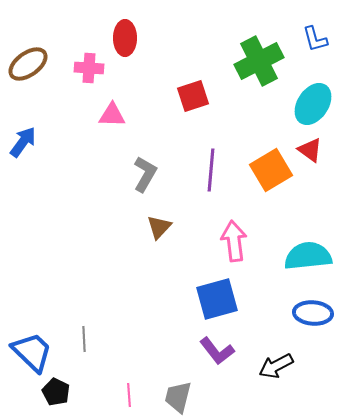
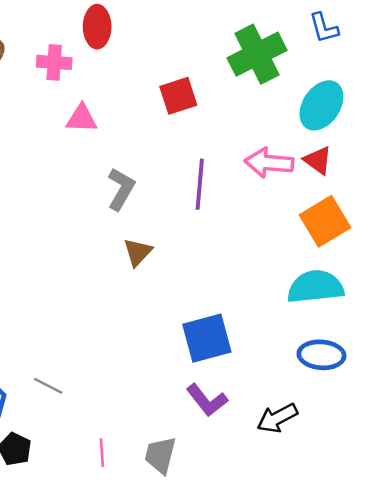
orange square: (271, 170) -> (325, 221), moved
pink arrow: (234, 241) -> (269, 163), moved, turned -78
gray line: (84, 339) -> (48, 386), turned -60

